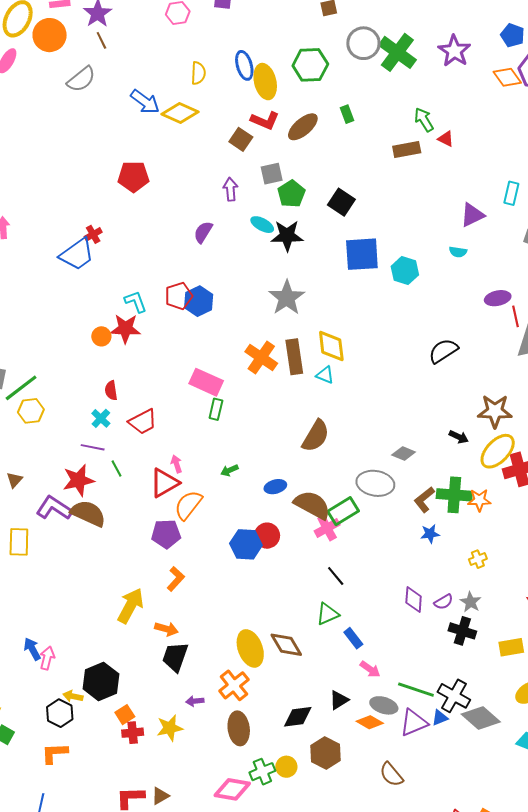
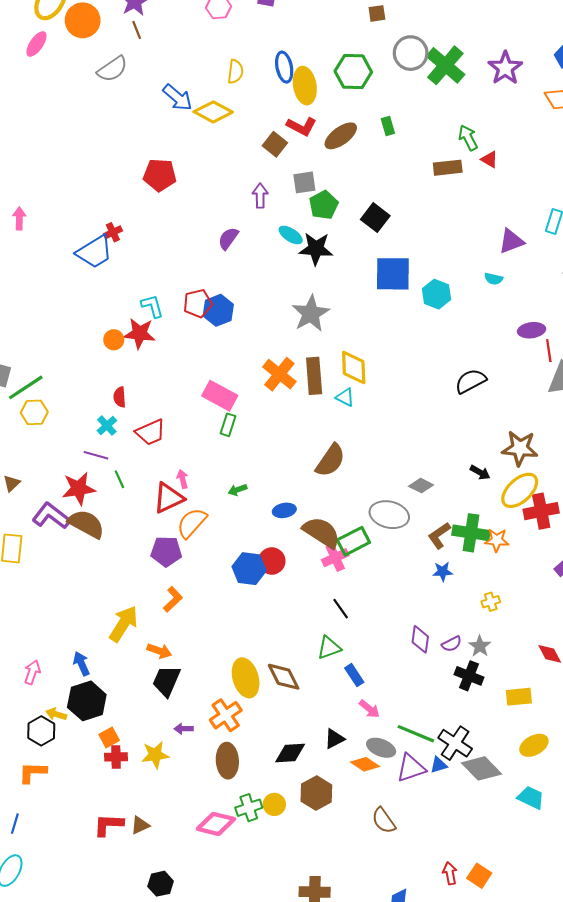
blue arrow: (32, 649) -> (81, 664), moved

